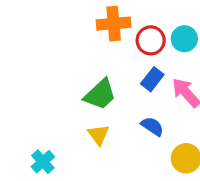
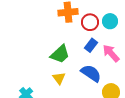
blue semicircle: (152, 126) -> (91, 73), size x1.5

